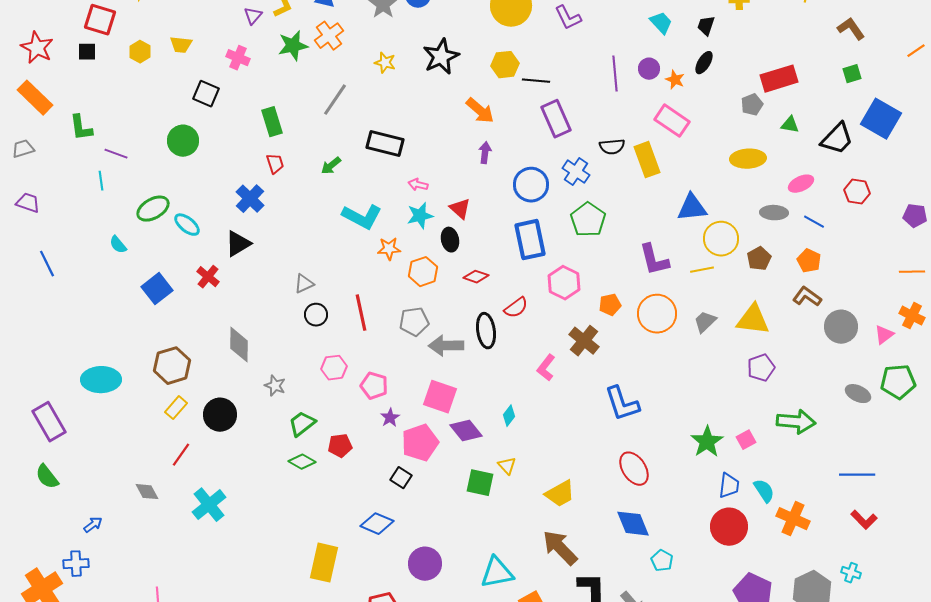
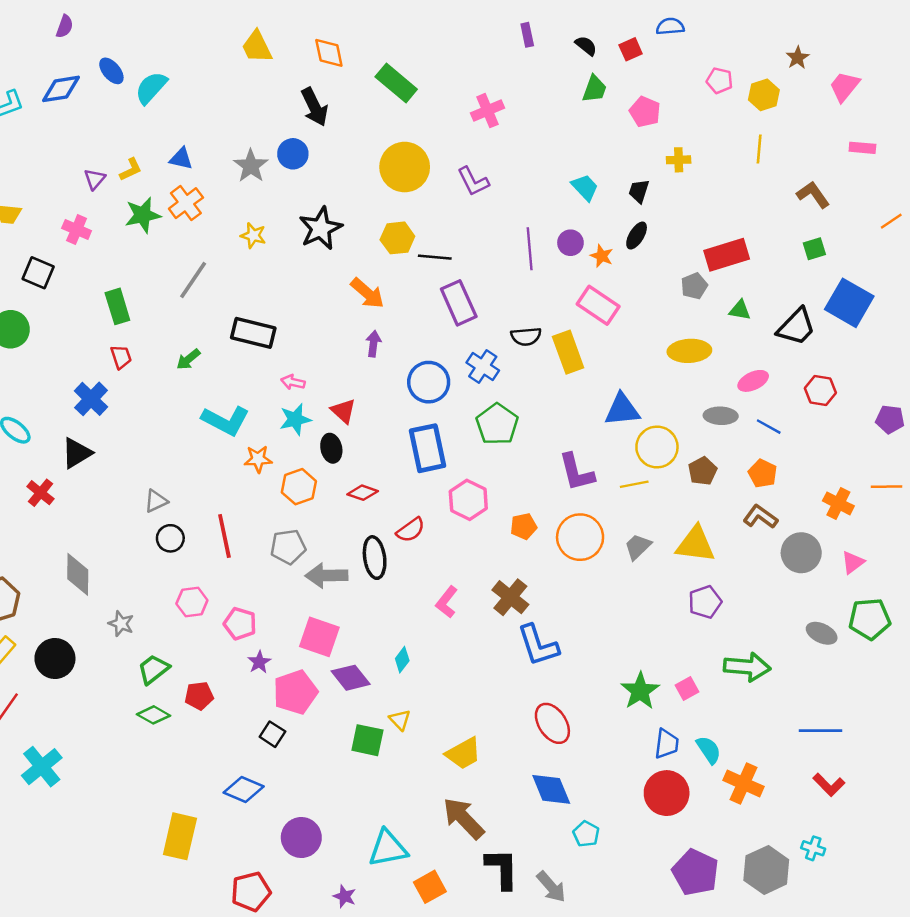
orange cross: (912, 316) -> (838, 503), moved
brown cross: (584, 341) -> (510, 597), moved

